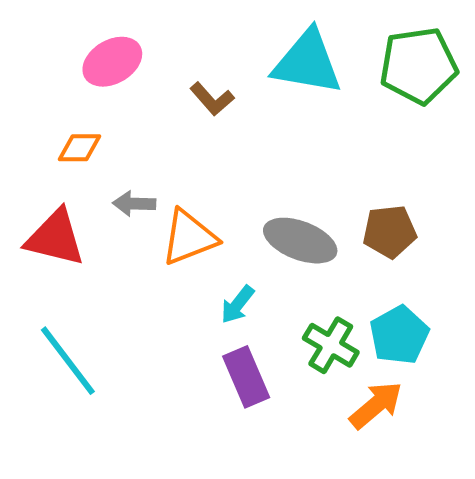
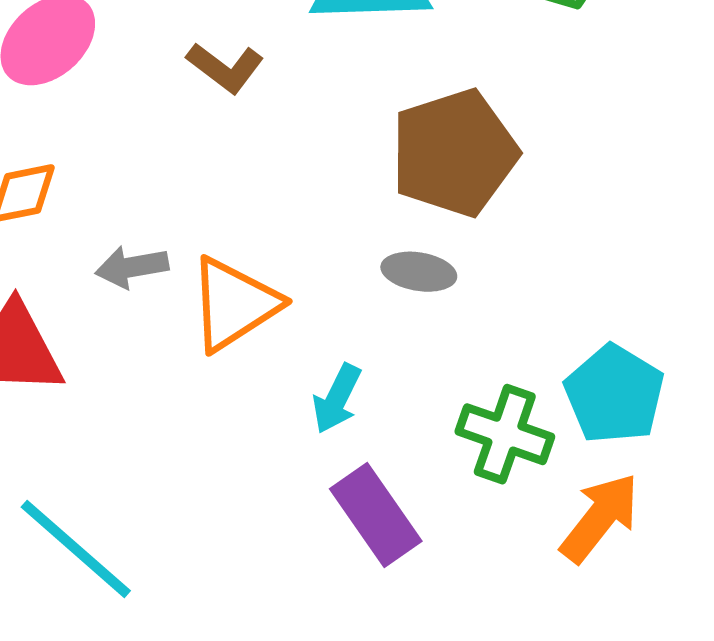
brown pentagon: (390, 232) -> (454, 153), moved, size x1.4
gray ellipse: (300, 241) -> (419, 272), size x0.6

